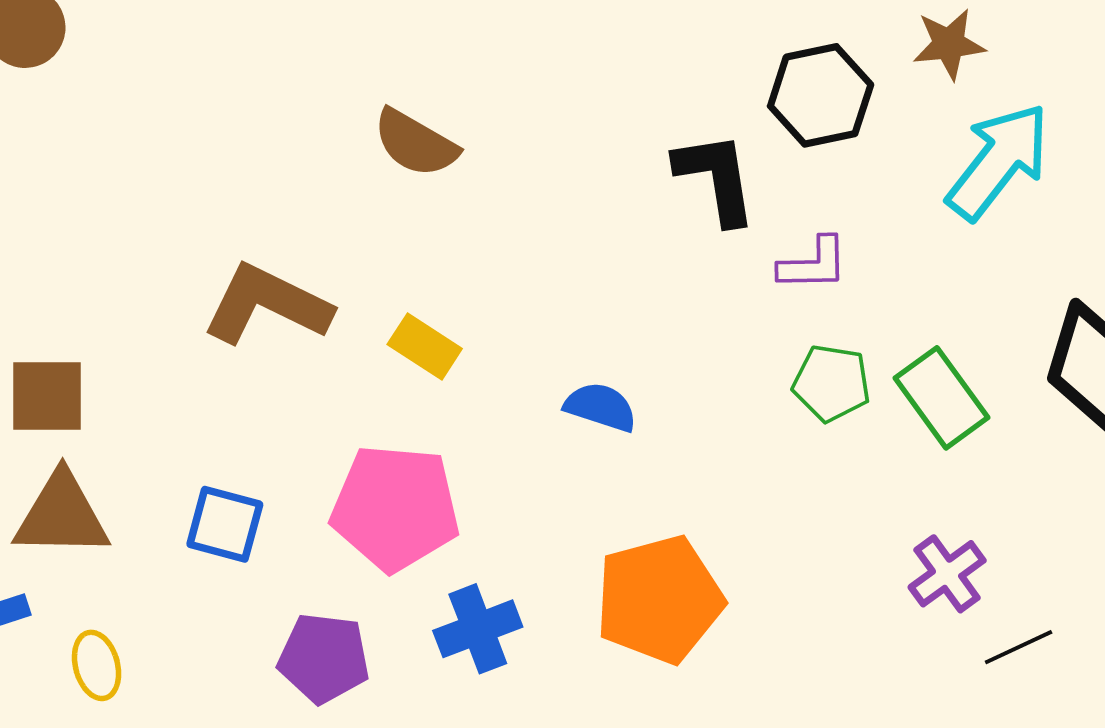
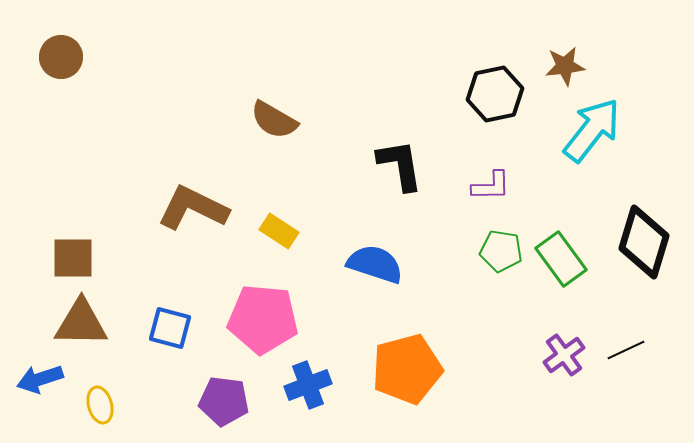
black L-shape: (716, 178) -> (400, 165), moved
blue semicircle: (601, 407) -> (375, 264), size x1.4
black line: (1019, 647) -> (626, 350), moved

